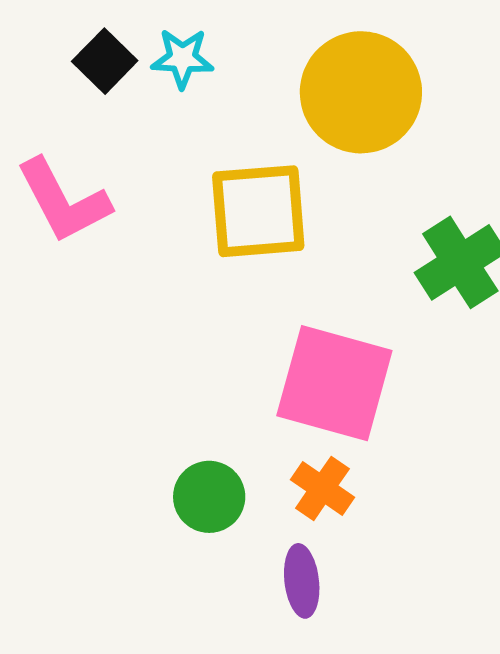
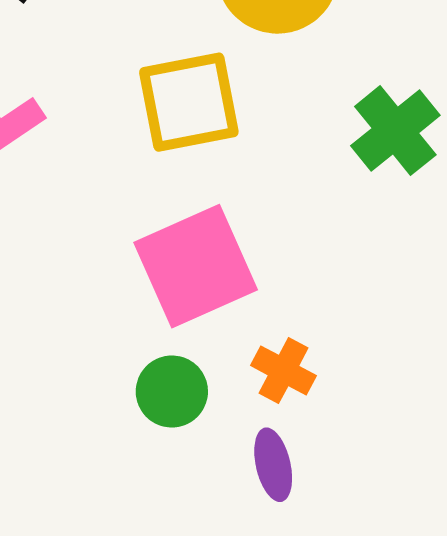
pink square: (334, 383) -> (196, 266), moved, turned -33

